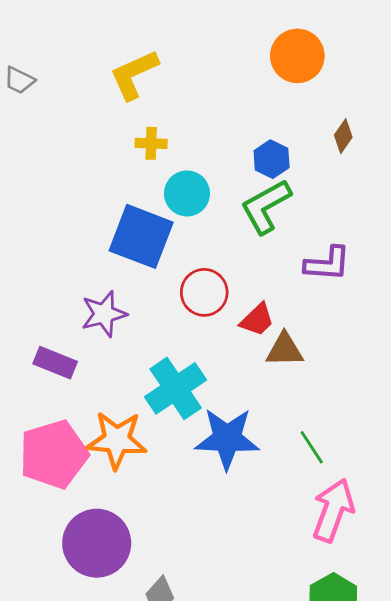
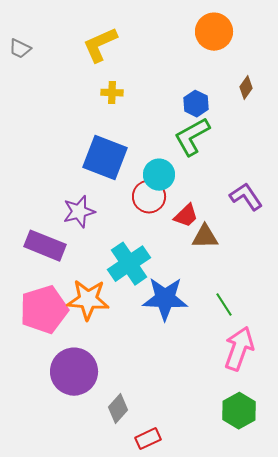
cyan circle: (187, 193) -> (159, 175), moved
purple L-shape: (327, 264) -> (246, 197), moved, turned -128
purple rectangle: (55, 363) -> (45, 246), size x1.4

